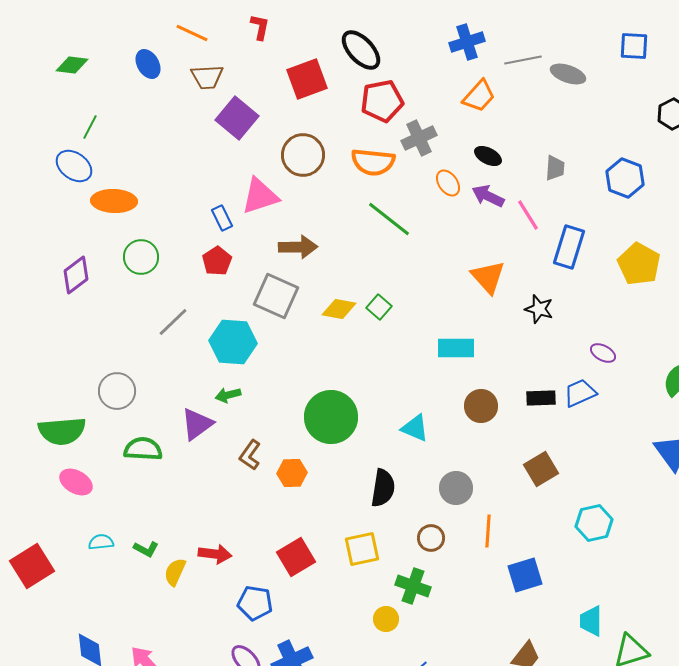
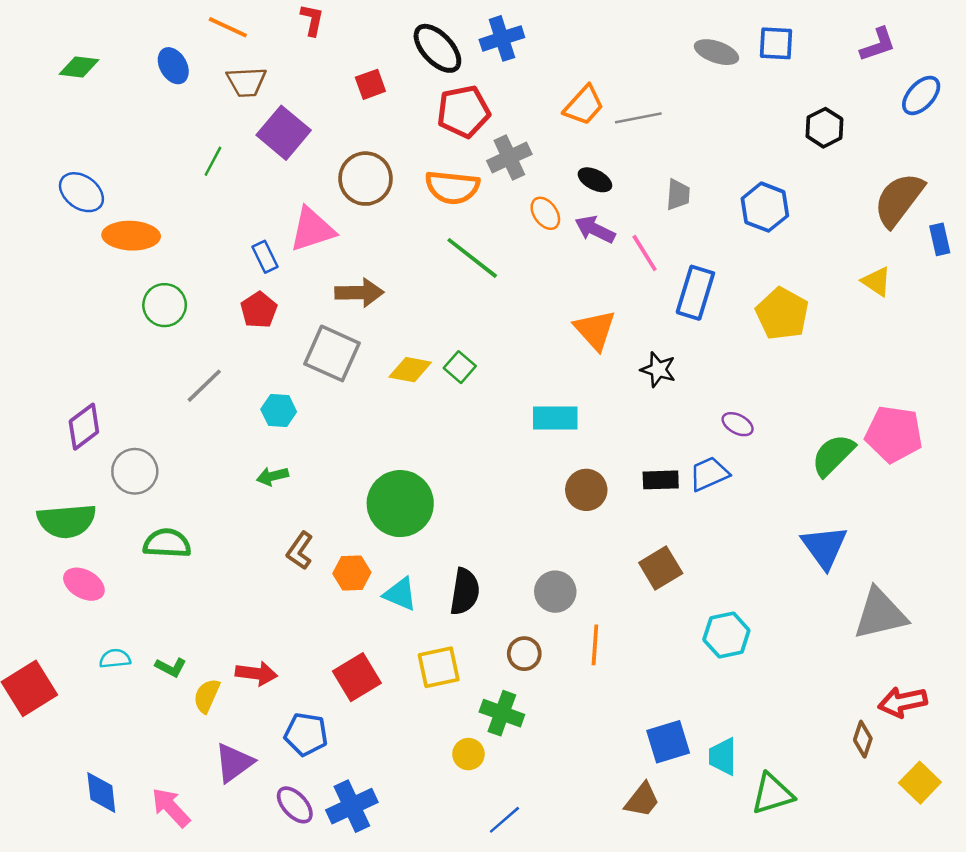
blue cross: (467, 42) -> (502, 38), moved
gray line: (523, 60) -> (638, 118), moved
gray ellipse: (568, 74) -> (716, 52), moved
red square: (307, 79) -> (370, 84), size x0.6
green line: (90, 127) -> (213, 161), moved
purple diamond: (76, 275) -> (84, 427), moved
cyan hexagon: (233, 342) -> (279, 411), size x0.6
purple triangle: (197, 424) -> (234, 763), moved
cyan triangle: (415, 428) -> (400, 594), moved
blue square: (525, 575) -> (668, 742), moved

